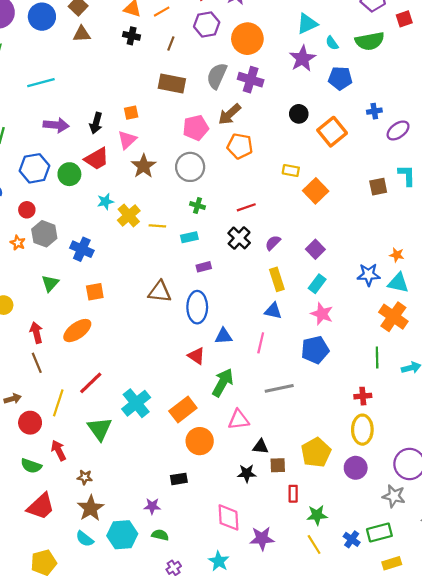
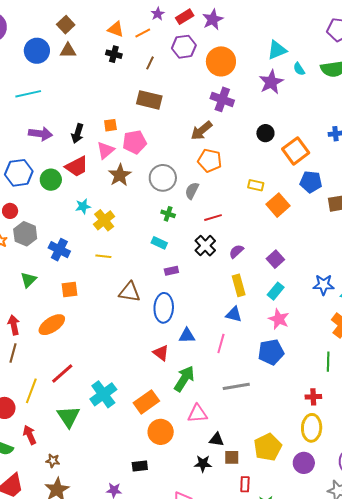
blue circle: (42, 17) -> (37, 51), moved
gray semicircle: (217, 76) -> (192, 191), moved, size x0.7
blue pentagon: (340, 78) -> (311, 182), moved
pink pentagon: (196, 128) -> (135, 142), moved
yellow line: (157, 226) -> (103, 256), moved
cyan rectangle: (189, 237) -> (159, 243), turned 35
brown line: (37, 363) -> (13, 353), turned 36

